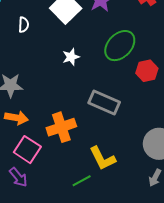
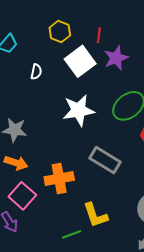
white star: (71, 57) -> (79, 110), size x1.8

